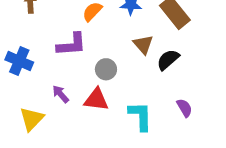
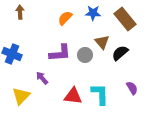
purple L-shape: (72, 44) -> (60, 53), moved
gray circle: (106, 69) -> (85, 55), moved
red triangle: (96, 100) -> (73, 96), moved

